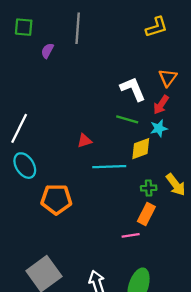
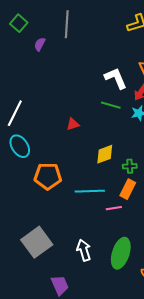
green square: (24, 27) -> (19, 23), turned 36
yellow diamond: (141, 149) -> (105, 154), moved
cyan line: (109, 167) -> (90, 191), moved

